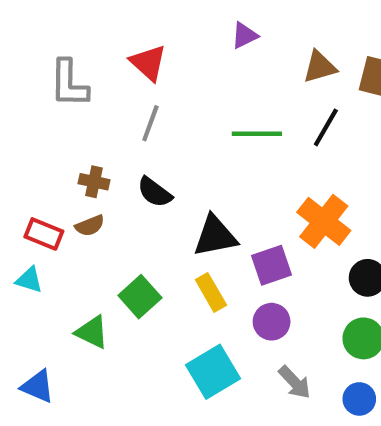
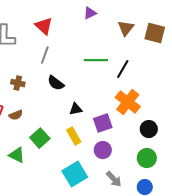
brown triangle: (320, 67) -> (126, 28), turned -36
black line: (326, 127) -> (123, 69), moved
black semicircle: (155, 192) -> (56, 83), moved
brown semicircle: (90, 226) -> (16, 115), moved
black triangle: (215, 236) -> (76, 109), size x0.6

